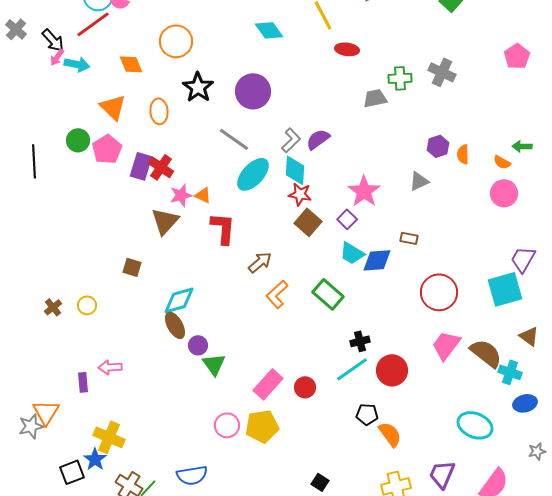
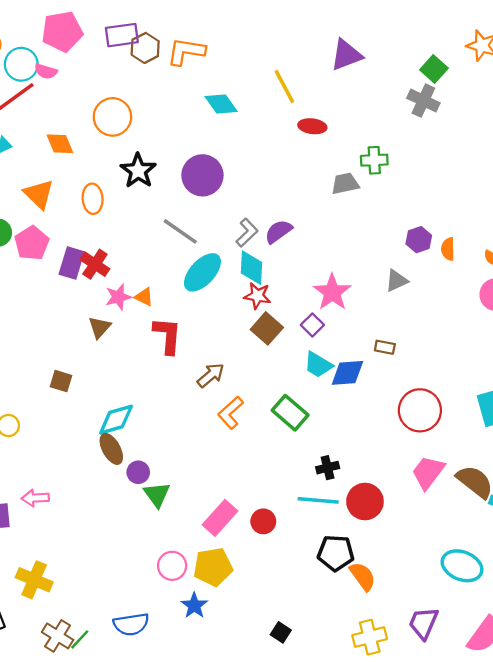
gray cross: (442, 72) -> (423, 101), moved
brown triangle: (165, 221) -> (100, 327), size x0.7
cyan line: (352, 369) -> (318, 500), turned 40
black pentagon: (367, 414) -> (336, 553), size x1.4
blue star: (95, 459) -> (194, 606), moved

